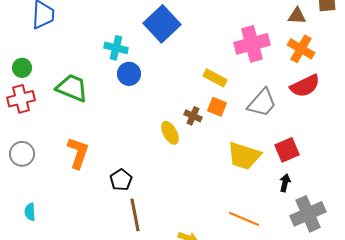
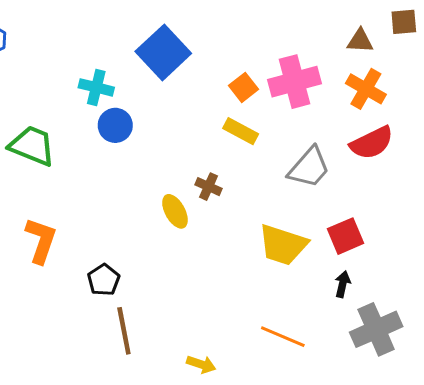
orange square: (217, 107) -> (243, 87), moved, turned 30

